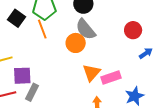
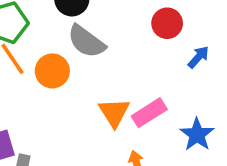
orange circle: (76, 43) -> (52, 71), moved

